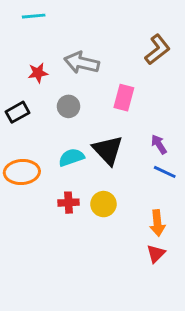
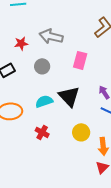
red cross: (69, 203) -> (42, 132), turned 32
yellow circle: (103, 204) -> (81, 132), moved

